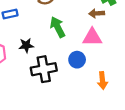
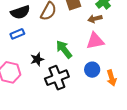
green arrow: (58, 27) -> (64, 49), moved
blue circle: (77, 60) -> (92, 70), moved

